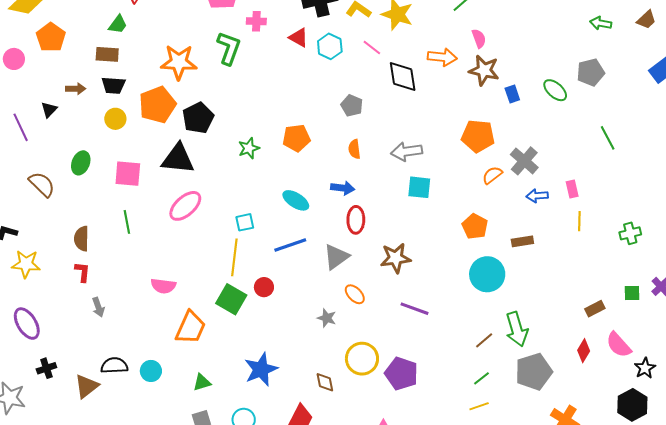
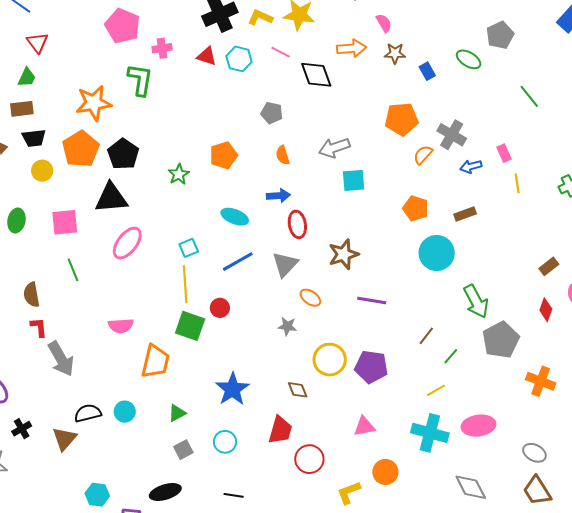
brown star: (484, 70) -> (395, 53), size x0.7
gray arrow: (98, 307) -> (61, 359), size x1.8
brown line: (484, 340) -> (426, 336), moved
yellow line: (479, 406) -> (436, 390), moved

